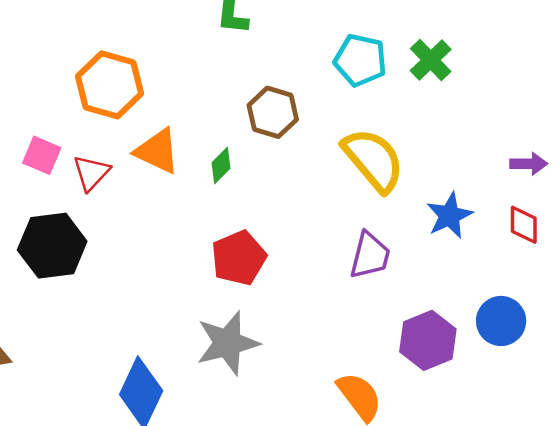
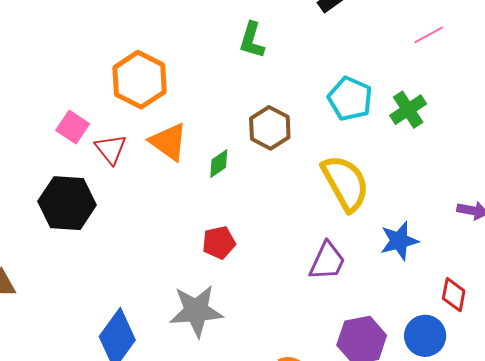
red triangle: (91, 173) -> (111, 149), turned -32
red diamond: (524, 225) -> (454, 295), moved
red pentagon: (239, 258) -> (219, 243), size x0.7

